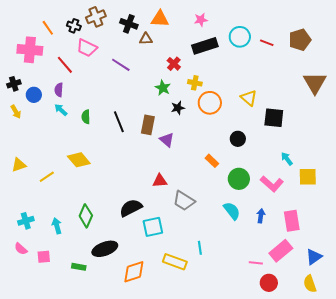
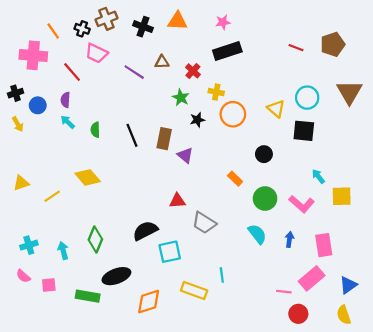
cyan circle: (240, 37) -> (307, 98), moved
brown triangle: (146, 39) -> (162, 62), moved
green rectangle: (79, 267) -> (88, 296), size x1.5

